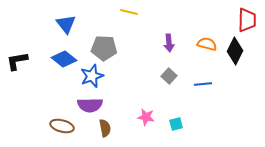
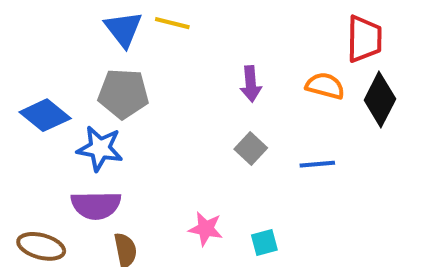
red trapezoid: (247, 20) -> (364, 39), moved
blue triangle: (66, 24) -> (123, 29), moved
blue star: (92, 76) -> (100, 148), turned 30

